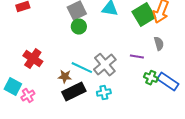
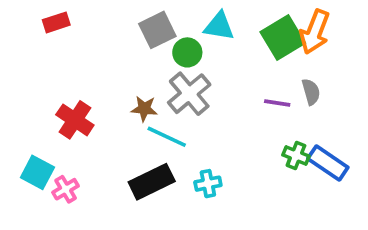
green circle: (79, 27) -> (187, 52), moved
purple line: (137, 57) -> (277, 103), moved
gray cross: (105, 65) -> (189, 94), moved
brown star: (65, 77) -> (144, 109), moved

